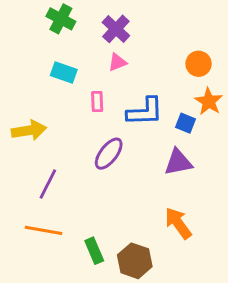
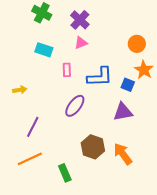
yellow arrow: (29, 130) -> (20, 90), size x0.6
orange line: (43, 230) -> (30, 159), turned -35
brown hexagon: (135, 261) -> (93, 147), moved

